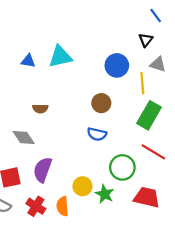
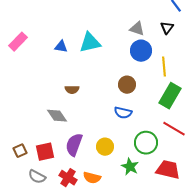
gray triangle: (158, 64) -> (137, 29), moved
yellow circle: (82, 186) -> (105, 147), moved
orange semicircle: (62, 206) -> (92, 178), turned -72

